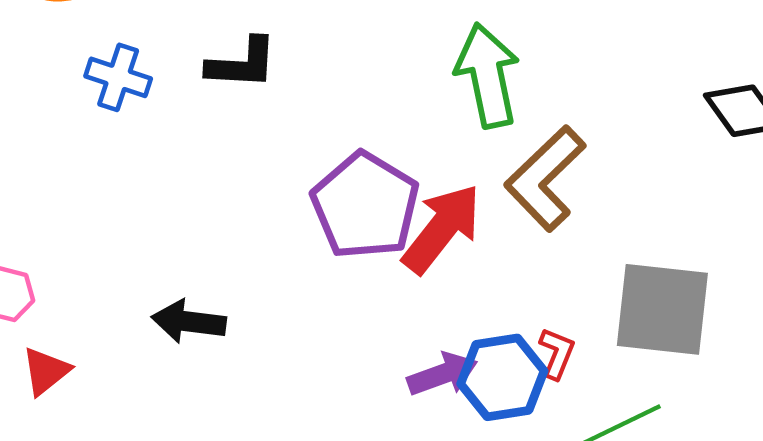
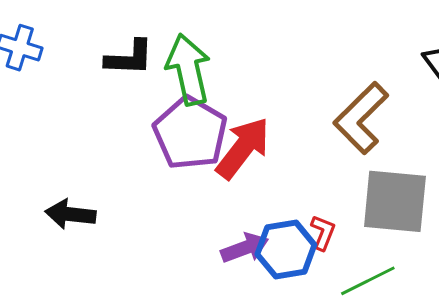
black L-shape: (242, 64) -> (129, 58), moved
green arrow: (488, 75) -> (188, 69), moved
brown L-shape: (545, 178) -> (361, 118), moved

